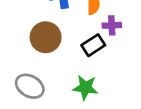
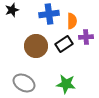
black rectangle: (93, 45) -> (64, 44), moved

